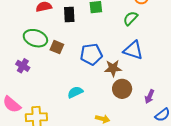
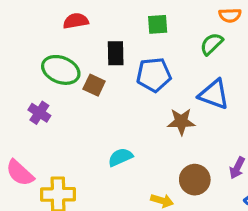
black rectangle: (69, 14) -> (116, 53), moved
blue pentagon: (91, 54) -> (154, 75), moved
brown circle: (122, 89) -> (195, 180), moved

